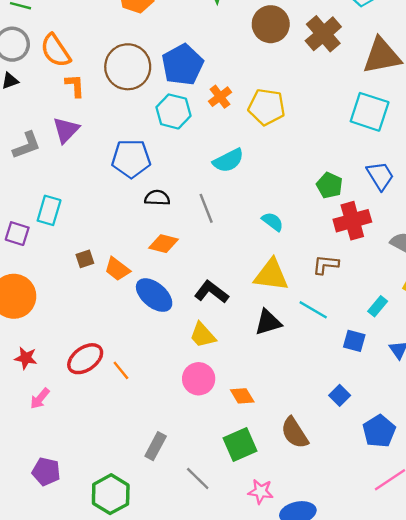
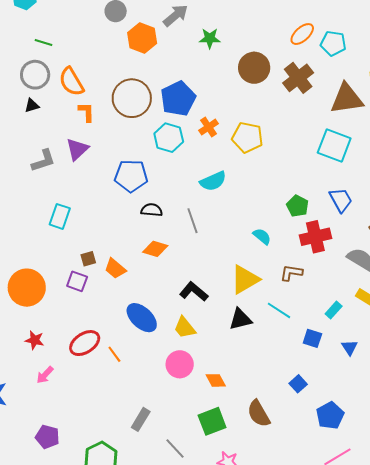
cyan semicircle: (273, 222) -> (262, 236), moved
purple square: (17, 234) -> (77, 281), moved
yellow triangle: (271, 275) -> (245, 279), turned -40
blue ellipse: (154, 295) -> (142, 318), moved

